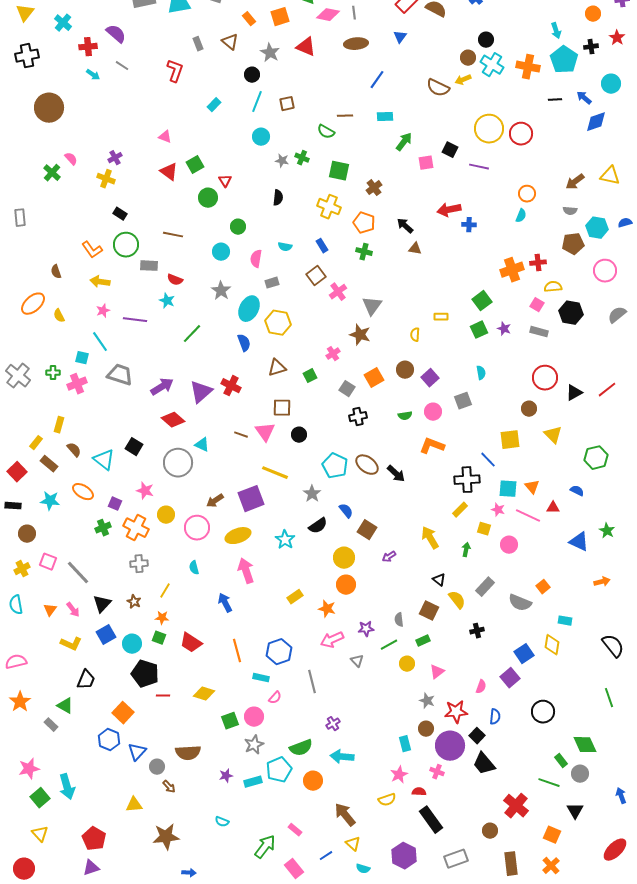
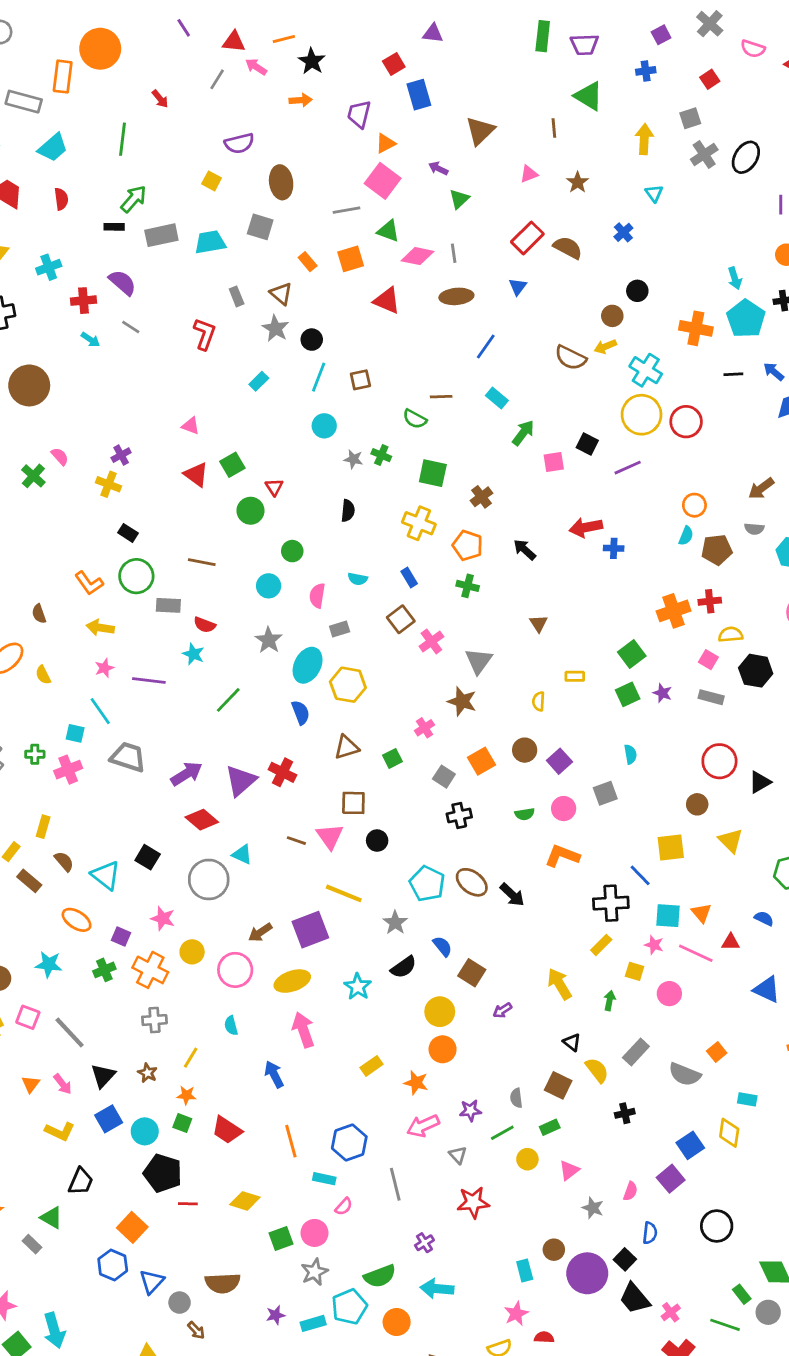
cyan cross: (63, 23) -> (49, 267), turned 30
gray star: (270, 53) -> (276, 328), moved
cyan cross: (492, 65) -> (646, 370), moved
cyan rectangle: (385, 117) -> (497, 398), turned 42
purple line: (479, 167) -> (628, 468), turned -36
brown pentagon: (573, 244) -> (717, 550), moved
brown triangle: (415, 249) -> (539, 623), moved, turned 48
cyan star: (50, 501) -> (49, 964), moved
gray star: (427, 701) -> (593, 1208), moved
red star: (456, 712) -> (473, 1202), moved
pink cross: (437, 772) -> (671, 1312), moved, turned 32

